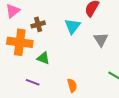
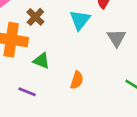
brown cross: (38, 24) -> (35, 17), turned -32
orange semicircle: (72, 85) -> (77, 80), moved, turned 32

